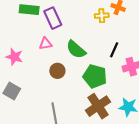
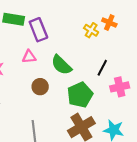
yellow cross: (102, 16) -> (91, 30), turned 32
green pentagon: (95, 76) -> (80, 95), turned 30

